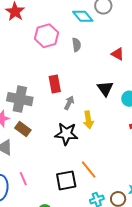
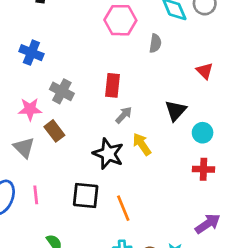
gray cross: (20, 99) -> (62, 91), size x0.7
yellow arrow: (88, 120) -> (142, 144), turned 138
black square: (66, 180) -> (86, 195), moved

